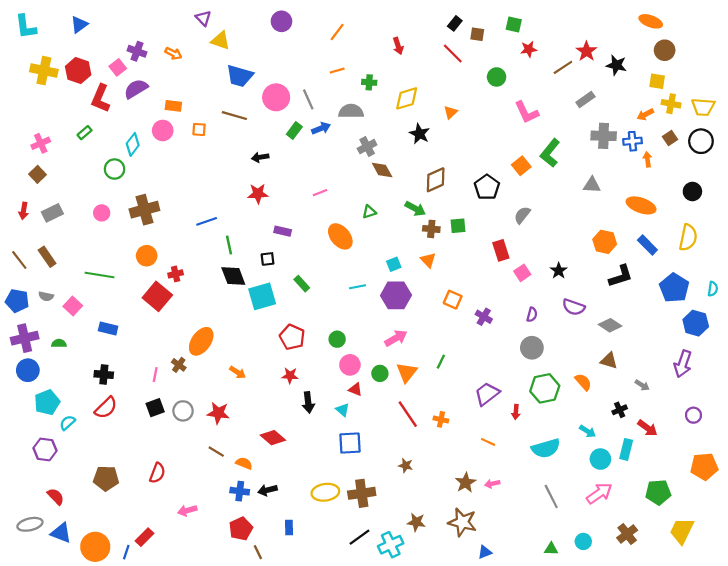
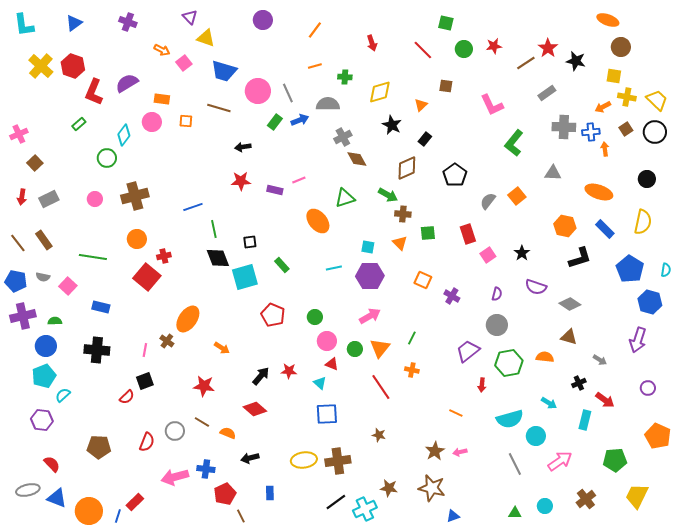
black rectangle: (455, 23) -> (425, 139), moved
green square: (514, 25) -> (446, 23), moved
brown square: (477, 34) -> (446, 86), moved
purple cross: (137, 51) -> (128, 22), moved
pink square: (118, 67) -> (184, 63), moved
yellow cross: (44, 71) -> (41, 66), turned 30
green circle: (497, 77) -> (464, 49), moved
yellow trapezoid: (703, 107) -> (657, 100), turned -140
pink cross: (41, 143) -> (19, 134), moved
orange square: (521, 166) -> (517, 196), moved
green triangle: (369, 212) -> (345, 198), size x1.5
green square: (458, 226) -> (428, 233), moved
purple rectangle: (283, 231) -> (275, 190), moved
cyan square: (394, 264) -> (368, 247), turned 32
blue circle: (28, 370) -> (46, 346), moved
black cross: (104, 375) -> (97, 350), size x1.4
red star: (290, 376) -> (289, 371), moved
orange semicircle: (583, 382) -> (545, 357), turned -42
purple trapezoid: (487, 394) -> (468, 351), moved
black arrow: (308, 402) -> (261, 376), moved, turned -132
red semicircle: (106, 408) -> (127, 397), moved, size x0.7
gray circle: (183, 411) -> (175, 431), moved
orange cross: (441, 419) -> (412, 370), moved
cyan circle: (600, 459) -> (536, 436), moved
orange pentagon: (704, 467) -> (658, 436), turned 30
blue cross: (240, 491) -> (206, 469), moved
pink arrow: (187, 510) -> (175, 477), size x1.5

